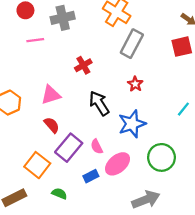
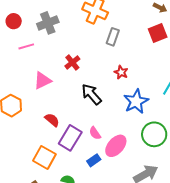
gray rectangle: (132, 44) -> (113, 37), size x0.7
pink triangle: (51, 95) -> (42, 80), moved
blue star: (132, 124) -> (136, 101), moved

